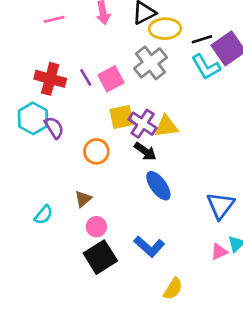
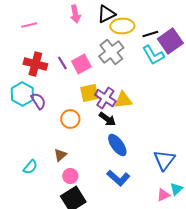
pink line: (54, 19) -> (29, 25), moved
blue L-shape: (149, 246) -> (118, 178), moved

